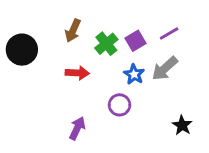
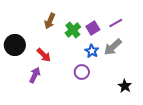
black circle: (22, 50) -> (15, 45), moved
red arrow: (77, 73) -> (44, 55), moved, turned 42
purple arrow: (77, 128) -> (35, 75), moved

